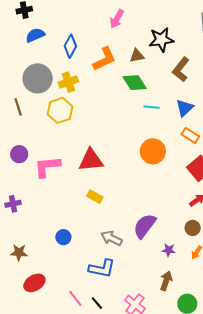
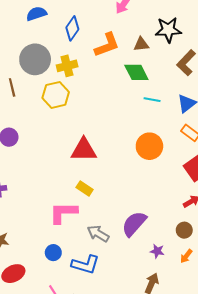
pink L-shape: (47, 167) -> (63, 213), moved
blue circle: (63, 237) -> (53, 253), moved

